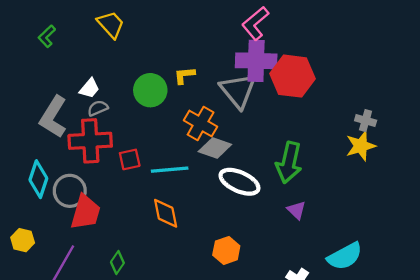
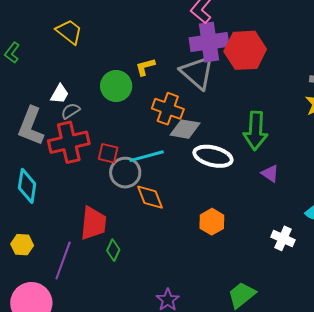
red square: (130, 159) -> (108, 153), turned 35
gray circle: (70, 191) -> (125, 173), moved
red trapezoid: (85, 212) -> (93, 223), moved

